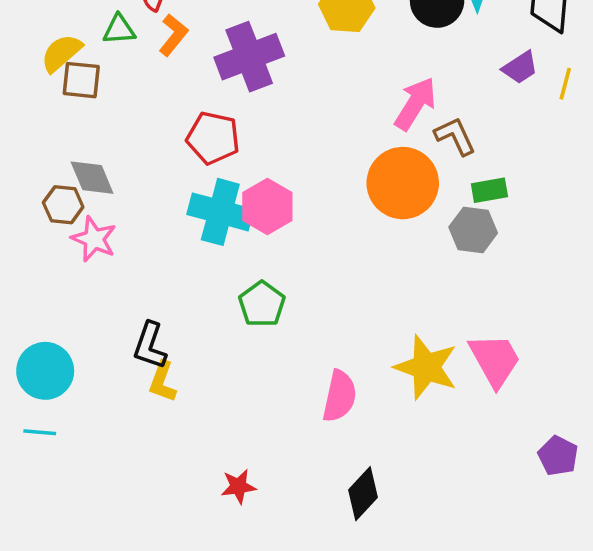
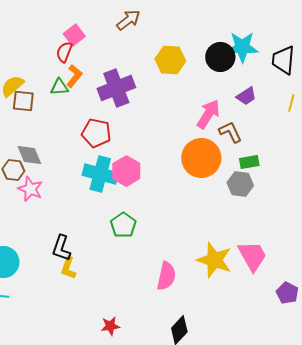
green triangle: (119, 30) -> (59, 87), moved
purple trapezoid: (520, 67) -> (246, 96), moved
purple pentagon: (558, 456) -> (287, 293), moved

